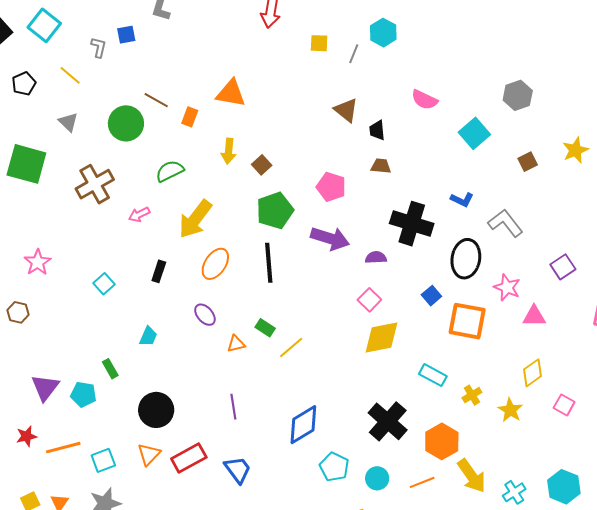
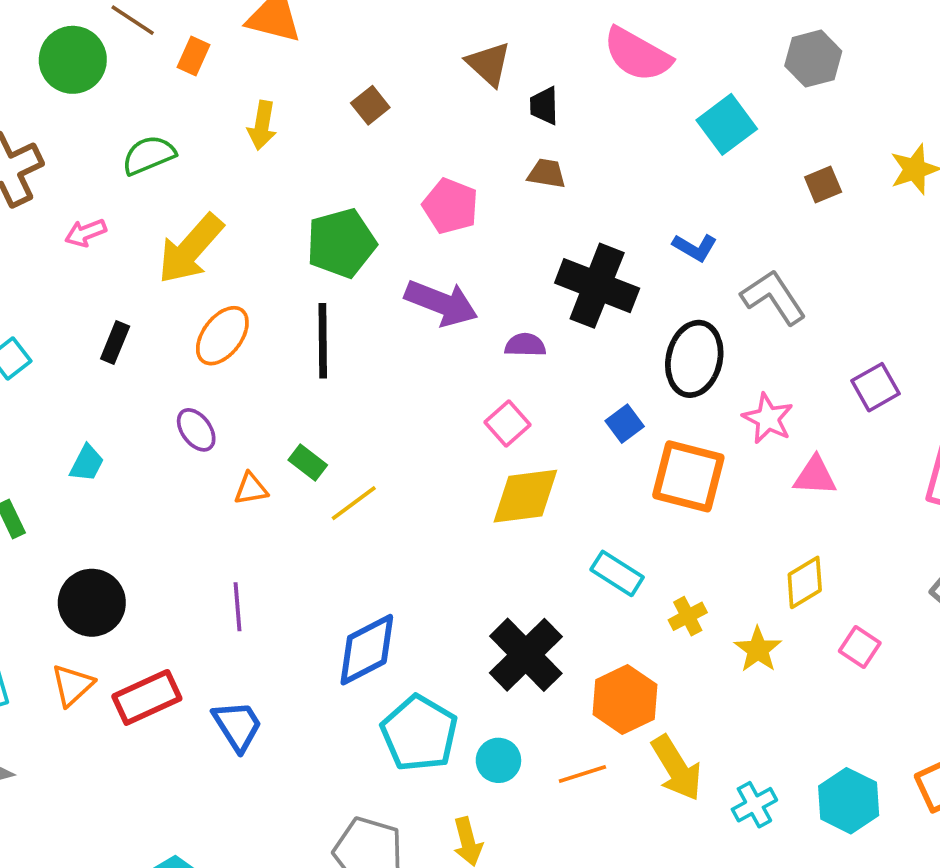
pink semicircle: (424, 100) -> (637, 55), size x1.4
brown square: (262, 165) -> (370, 105), moved
cyan pentagon: (334, 467) -> (419, 733), size x1.4

